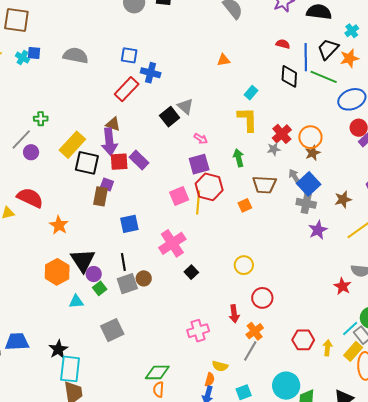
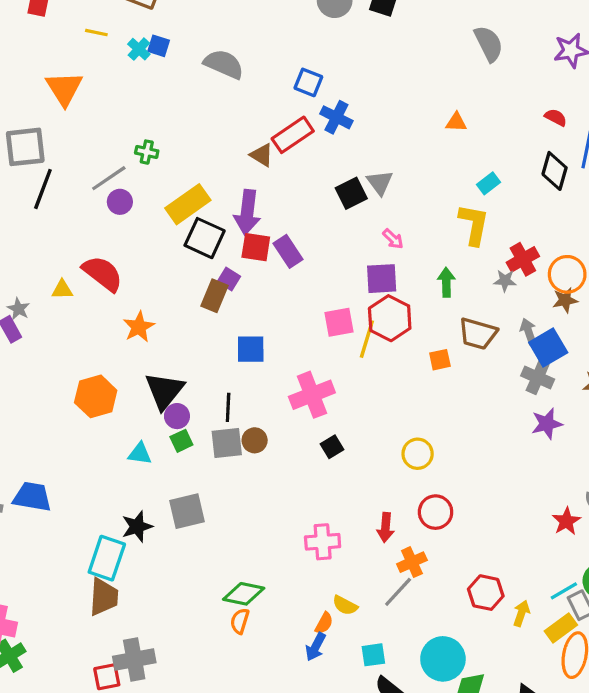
brown triangle: (113, 124) -> (262, 155), moved
orange hexagon: (57, 272) -> (96, 396), moved
black star: (58, 349) -> (137, 527), moved

